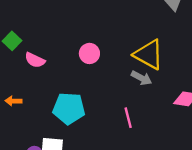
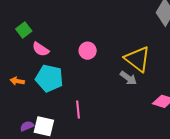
cyan pentagon: (69, 108) -> (49, 78), moved
pink line: (128, 118) -> (78, 110), moved

